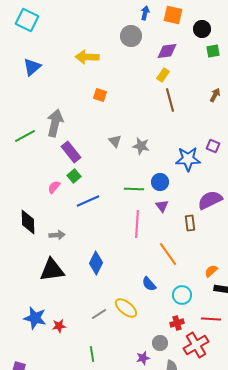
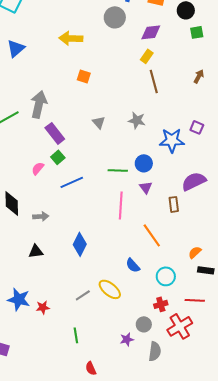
gray star: (141, 146) -> (137, 120), moved
black triangle: (52, 270) -> (36, 251), size x0.6

